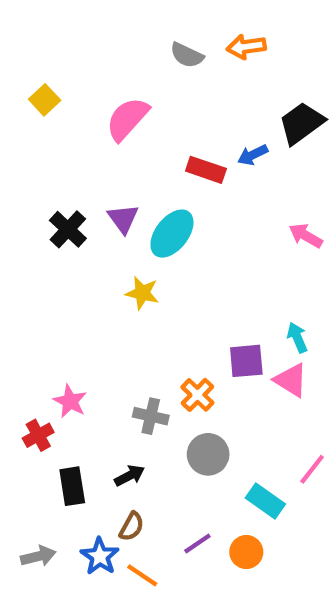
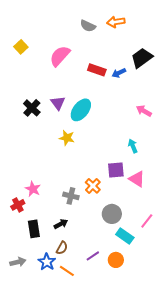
red rectangle: (206, 170) -> (97, 70), moved
cyan arrow: (297, 338) -> (133, 146), moved
gray circle: (208, 454) -> (112, 214), moved

